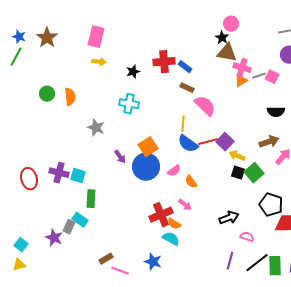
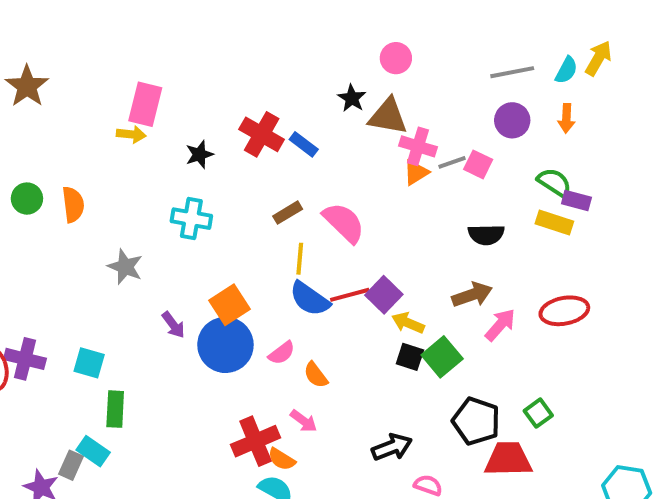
pink rectangle: (96, 37) -> (145, 104), moved
black star: (222, 38) -> (352, 98), moved
red cross: (164, 62) -> (262, 134), turned 35
brown rectangle: (187, 88) -> (288, 213), moved, turned -56
purple cross: (59, 173) -> (25, 359), moved

